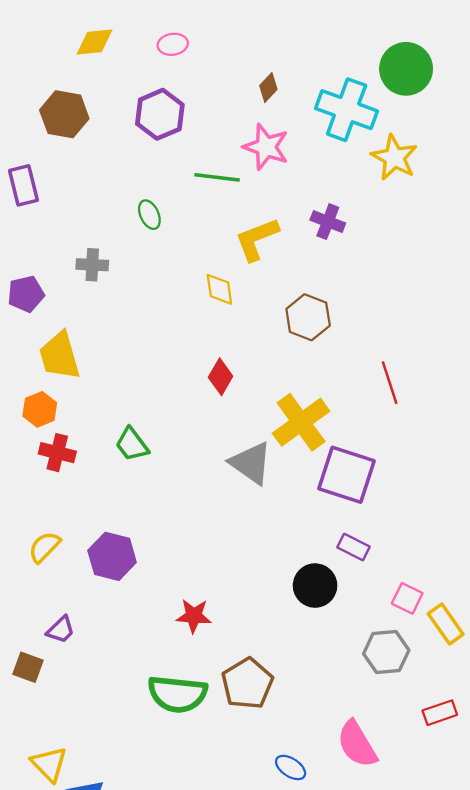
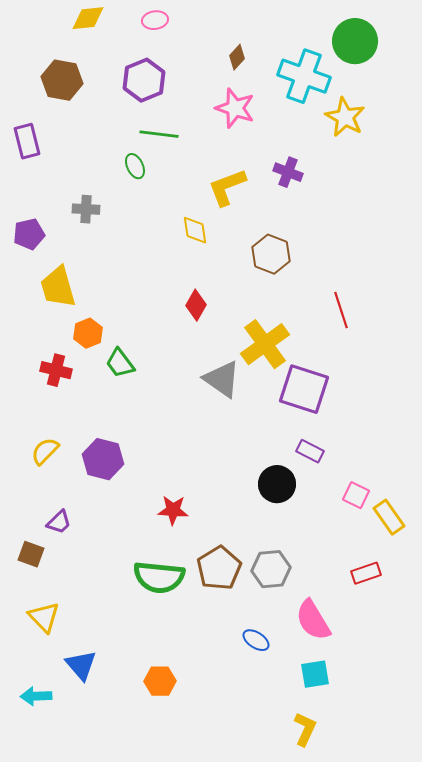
green line: (217, 177) -> (159, 134), moved
orange hexagon: (40, 409) -> (88, 333), moved
gray hexagon: (386, 652) -> (271, 569), moved
red rectangle: (440, 713) -> (366, 573), moved
yellow triangle: (49, 764) -> (44, 617), moved

